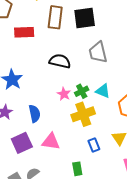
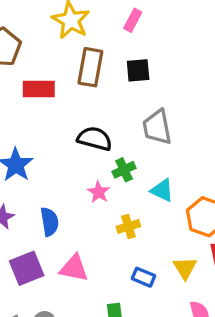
black square: (85, 18) -> (138, 70), size x0.7
green cross: (82, 91) -> (124, 170), moved
yellow cross: (83, 114) -> (128, 227), size x0.6
blue rectangle: (94, 145) -> (143, 277), turned -48

